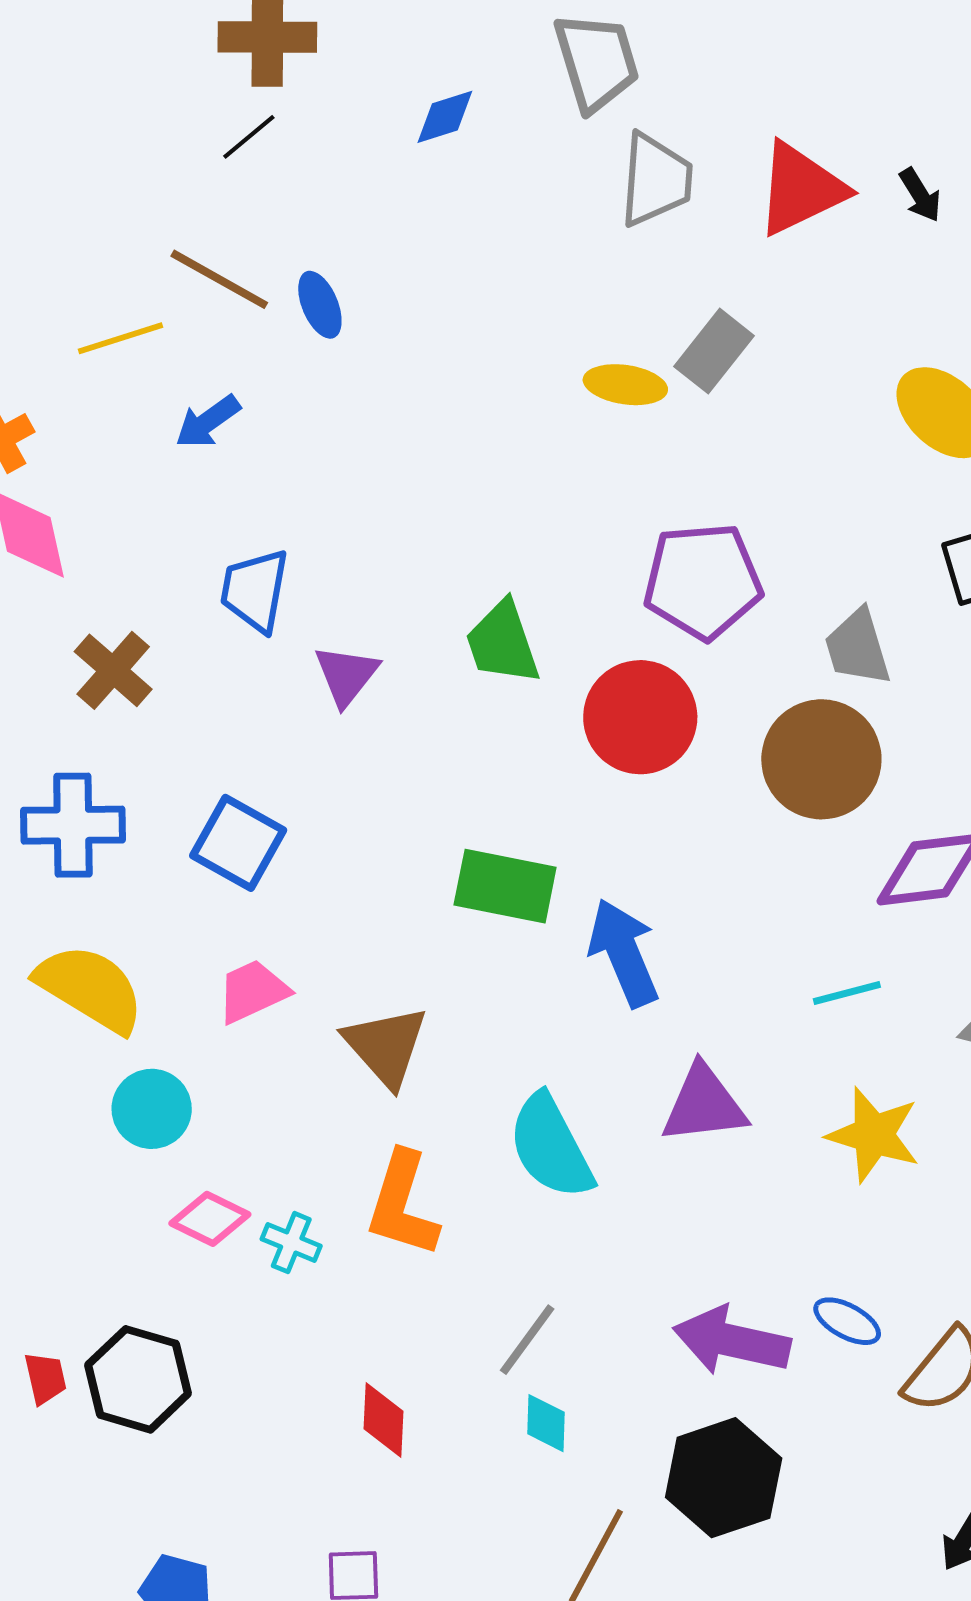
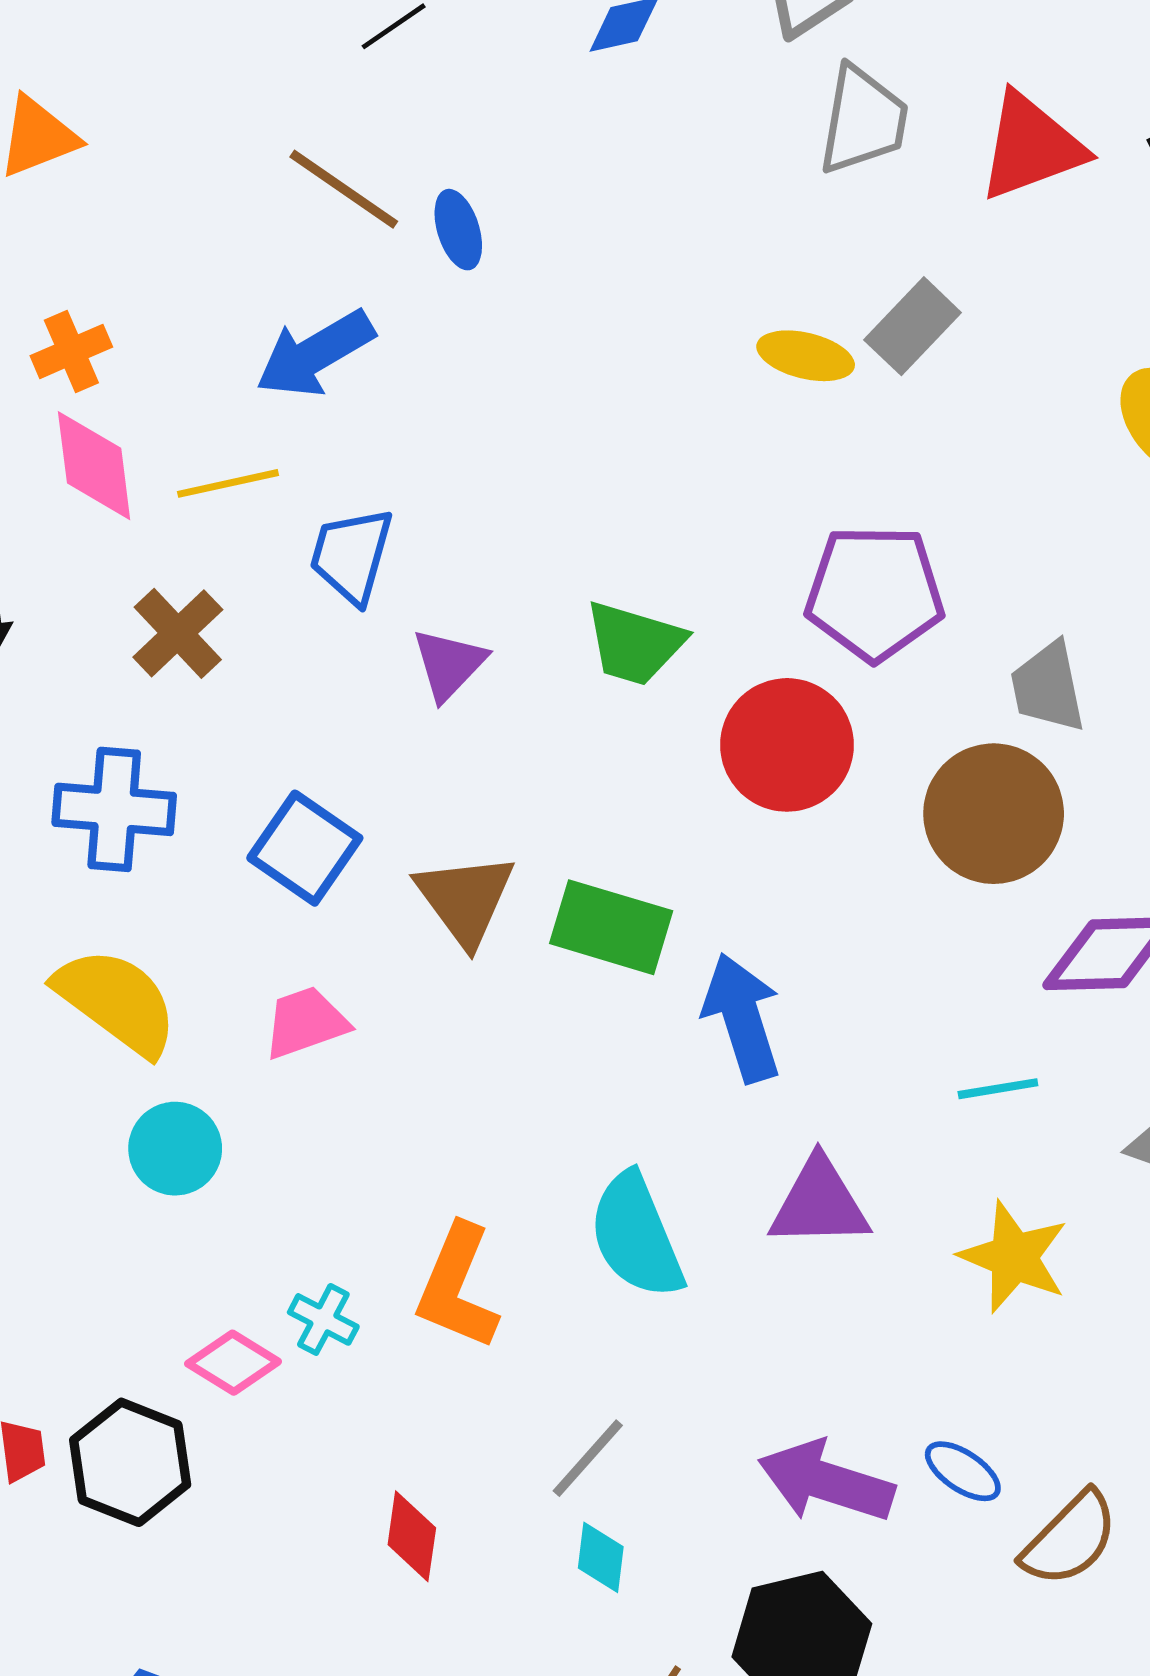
yellow line: (120, 338) -> (228, 483), moved
blue arrow: (208, 422) -> (315, 354), size x1.5
green trapezoid: (503, 643) -> (635, 643), turned -60
brown triangle: (386, 1046) -> (465, 899), moved
pink diamond: (210, 1219) -> (233, 1363), moved

